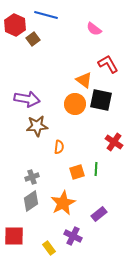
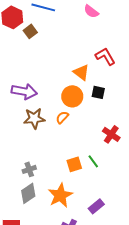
pink semicircle: (94, 29) -> (91, 11), moved
black square: (101, 100) -> (98, 92), size x0.6
orange semicircle: (59, 147) -> (62, 117), moved, turned -144
green line: (96, 169) -> (93, 161), turned -40

